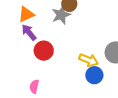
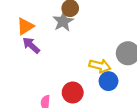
red circle: (44, 51) -> (73, 93), moved

